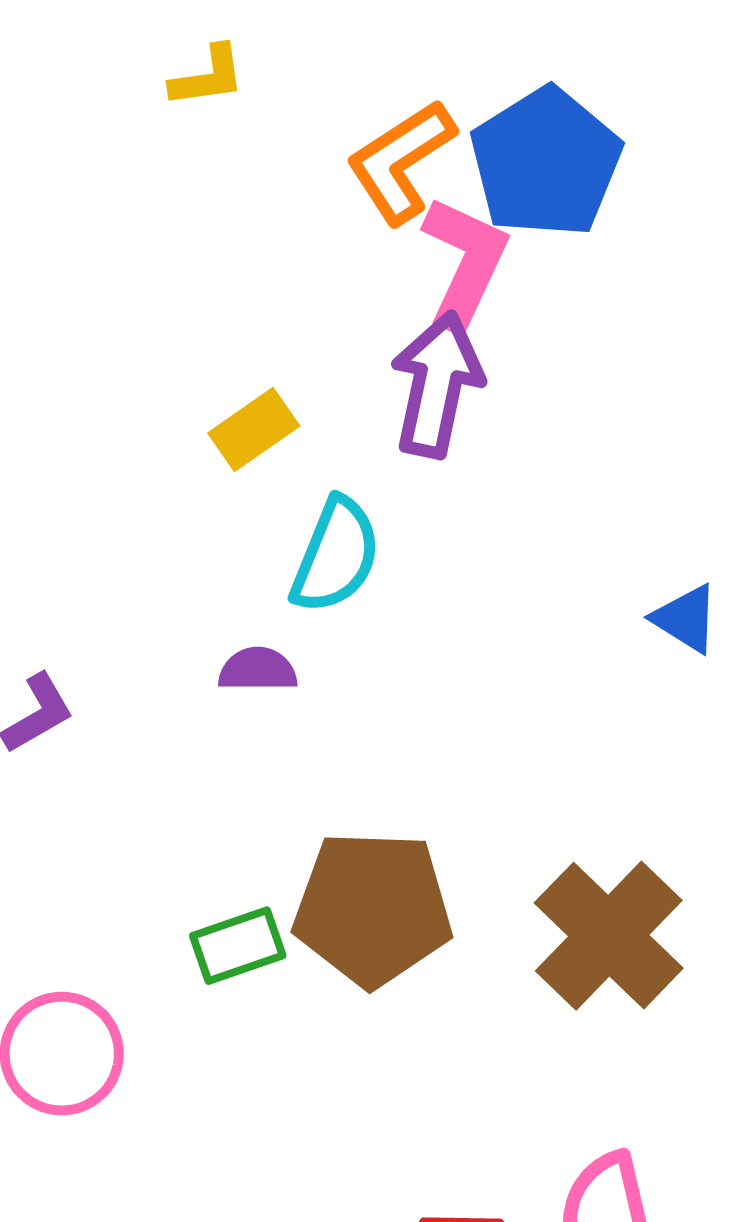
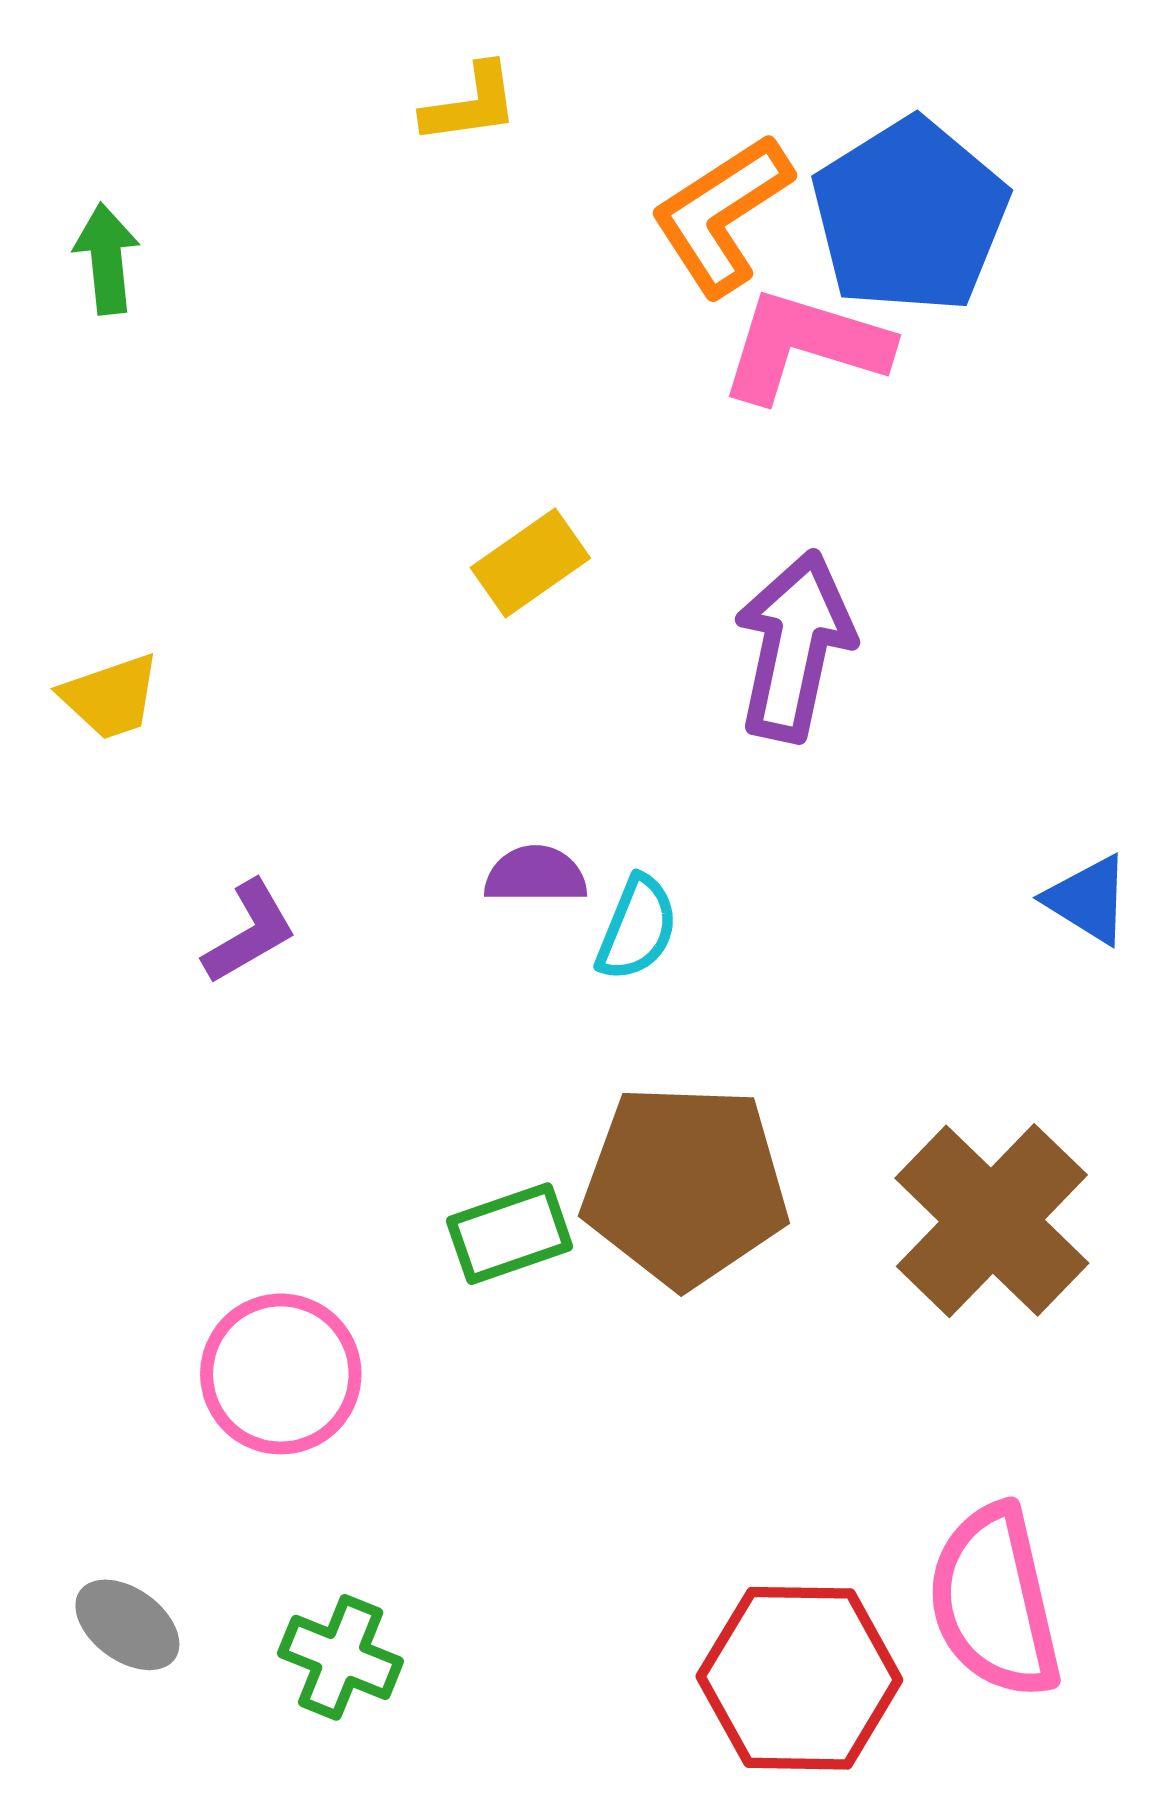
pink L-shape: (465, 263) -> (805, 346), turned -98
purple arrow: (437, 385) -> (794, 646), moved
cyan semicircle: (336, 556) -> (637, 928), moved, size x0.7
blue triangle: (686, 619) -> (1088, 900), moved

